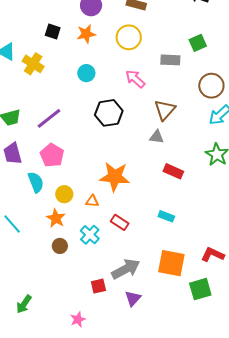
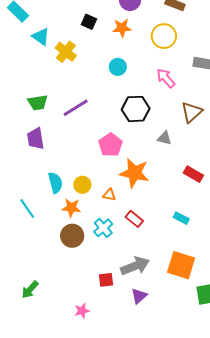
gray triangle: (157, 137) -> (165, 138), moved
pink pentagon: (52, 155) -> (110, 145), moved
cyan semicircle: (36, 182) -> (55, 183), moved
orange star: (56, 218) -> (71, 208), turned -30
brown circle: (60, 246) -> (72, 236), size x1.5

